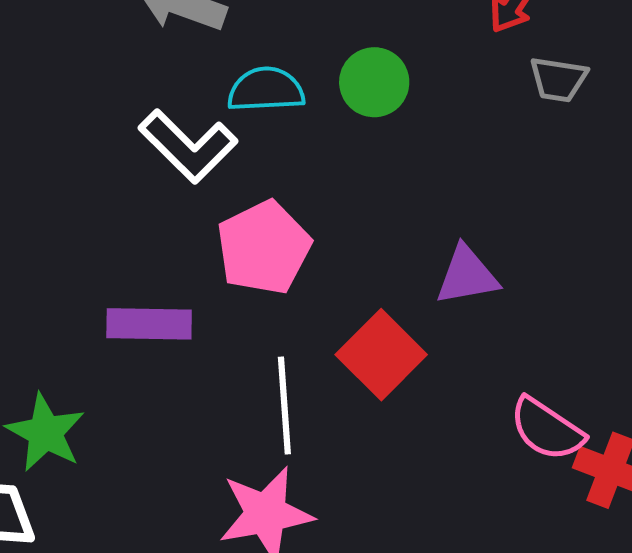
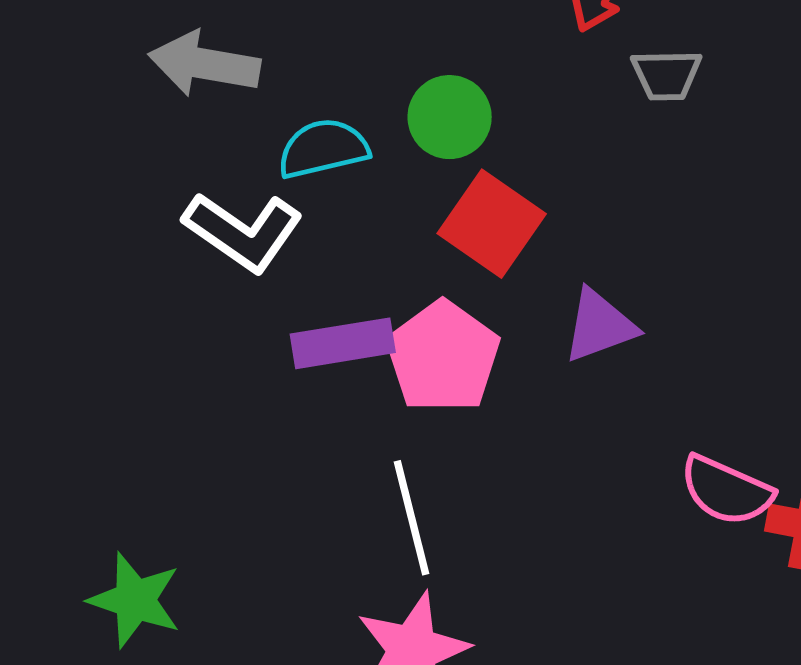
pink pentagon: (264, 248) -> (443, 357), moved
purple rectangle: (149, 324) -> (343, 343), moved
red square: (381, 355) -> (492, 224), moved

